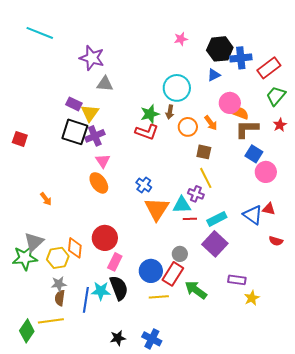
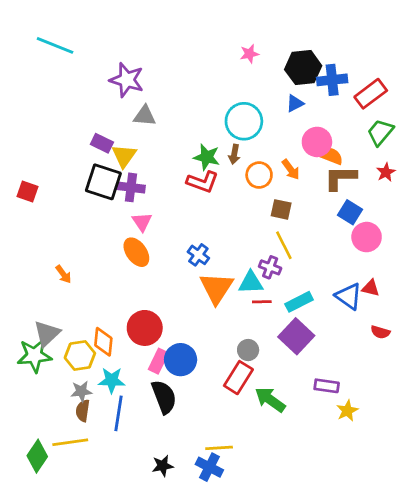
green star: (150, 114) -> (207, 157), turned 30
purple cross: (95, 136) -> (131, 187), turned 30
blue circle: (151, 271) -> (181, 360), moved
cyan star: (101, 291) -> (112, 380), moved
yellow line: (159, 297) -> (219, 448), moved

